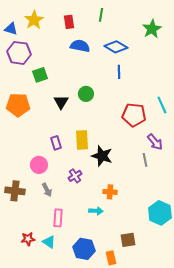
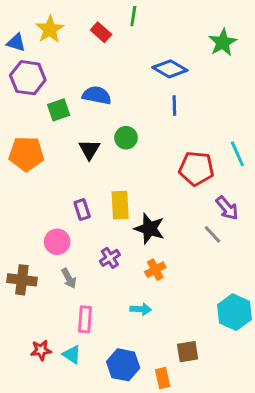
green line: (101, 15) -> (133, 16), moved
red rectangle: (69, 22) -> (101, 32), turned -40
blue semicircle: (80, 46) -> (97, 95), moved
gray line: (145, 160) -> (212, 234), turned -32
orange cross: (110, 192) -> (155, 270), moved, turned -32

